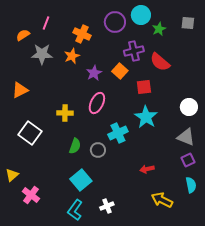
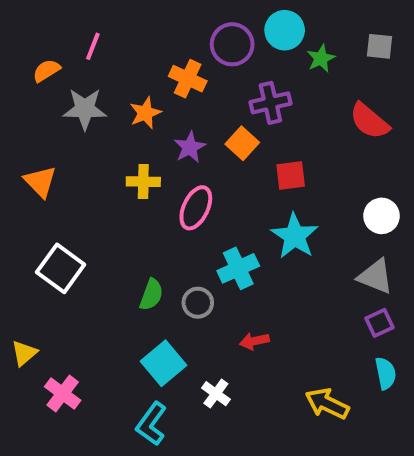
orange cross: (82, 34) -> (188, 79), moved
red semicircle: (160, 62) -> (369, 121), moved
orange triangle: (20, 90) -> (40, 182), turned -48
yellow cross: (65, 113) -> (143, 182), moved
red arrow: (147, 169) -> (254, 341), moved
white cross: (107, 206) -> (216, 394), moved, turned -32

